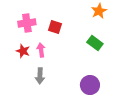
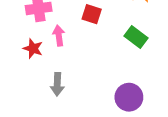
red square: (55, 27) -> (92, 14), moved
pink arrow: (41, 50) -> (59, 36), moved

